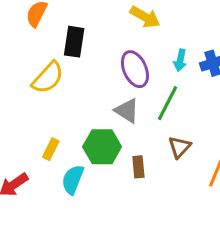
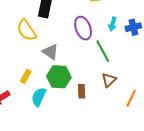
yellow semicircle: (48, 78) -> (27, 30), turned 100
green line: (168, 103) -> (103, 51), turned -60
gray triangle: (127, 111) -> (50, 52), moved

